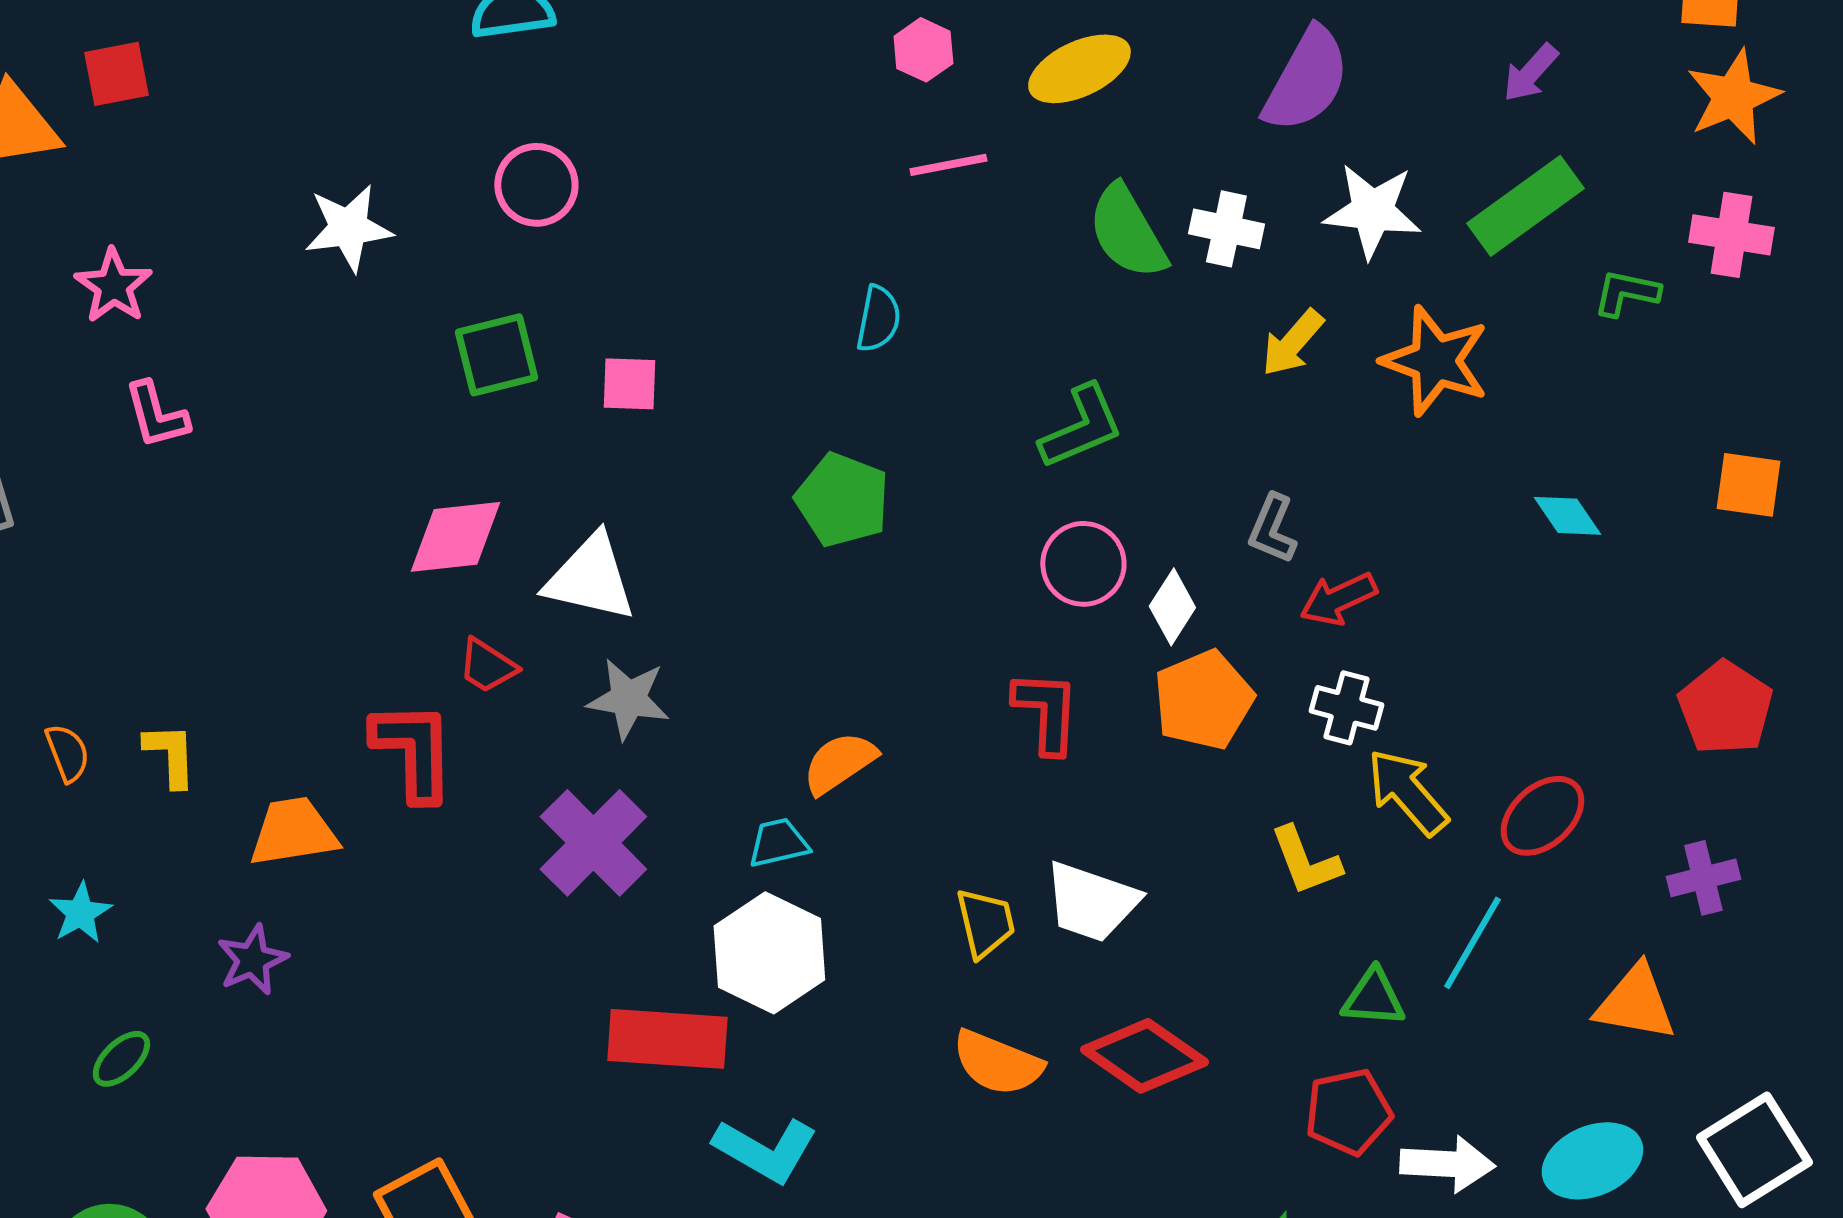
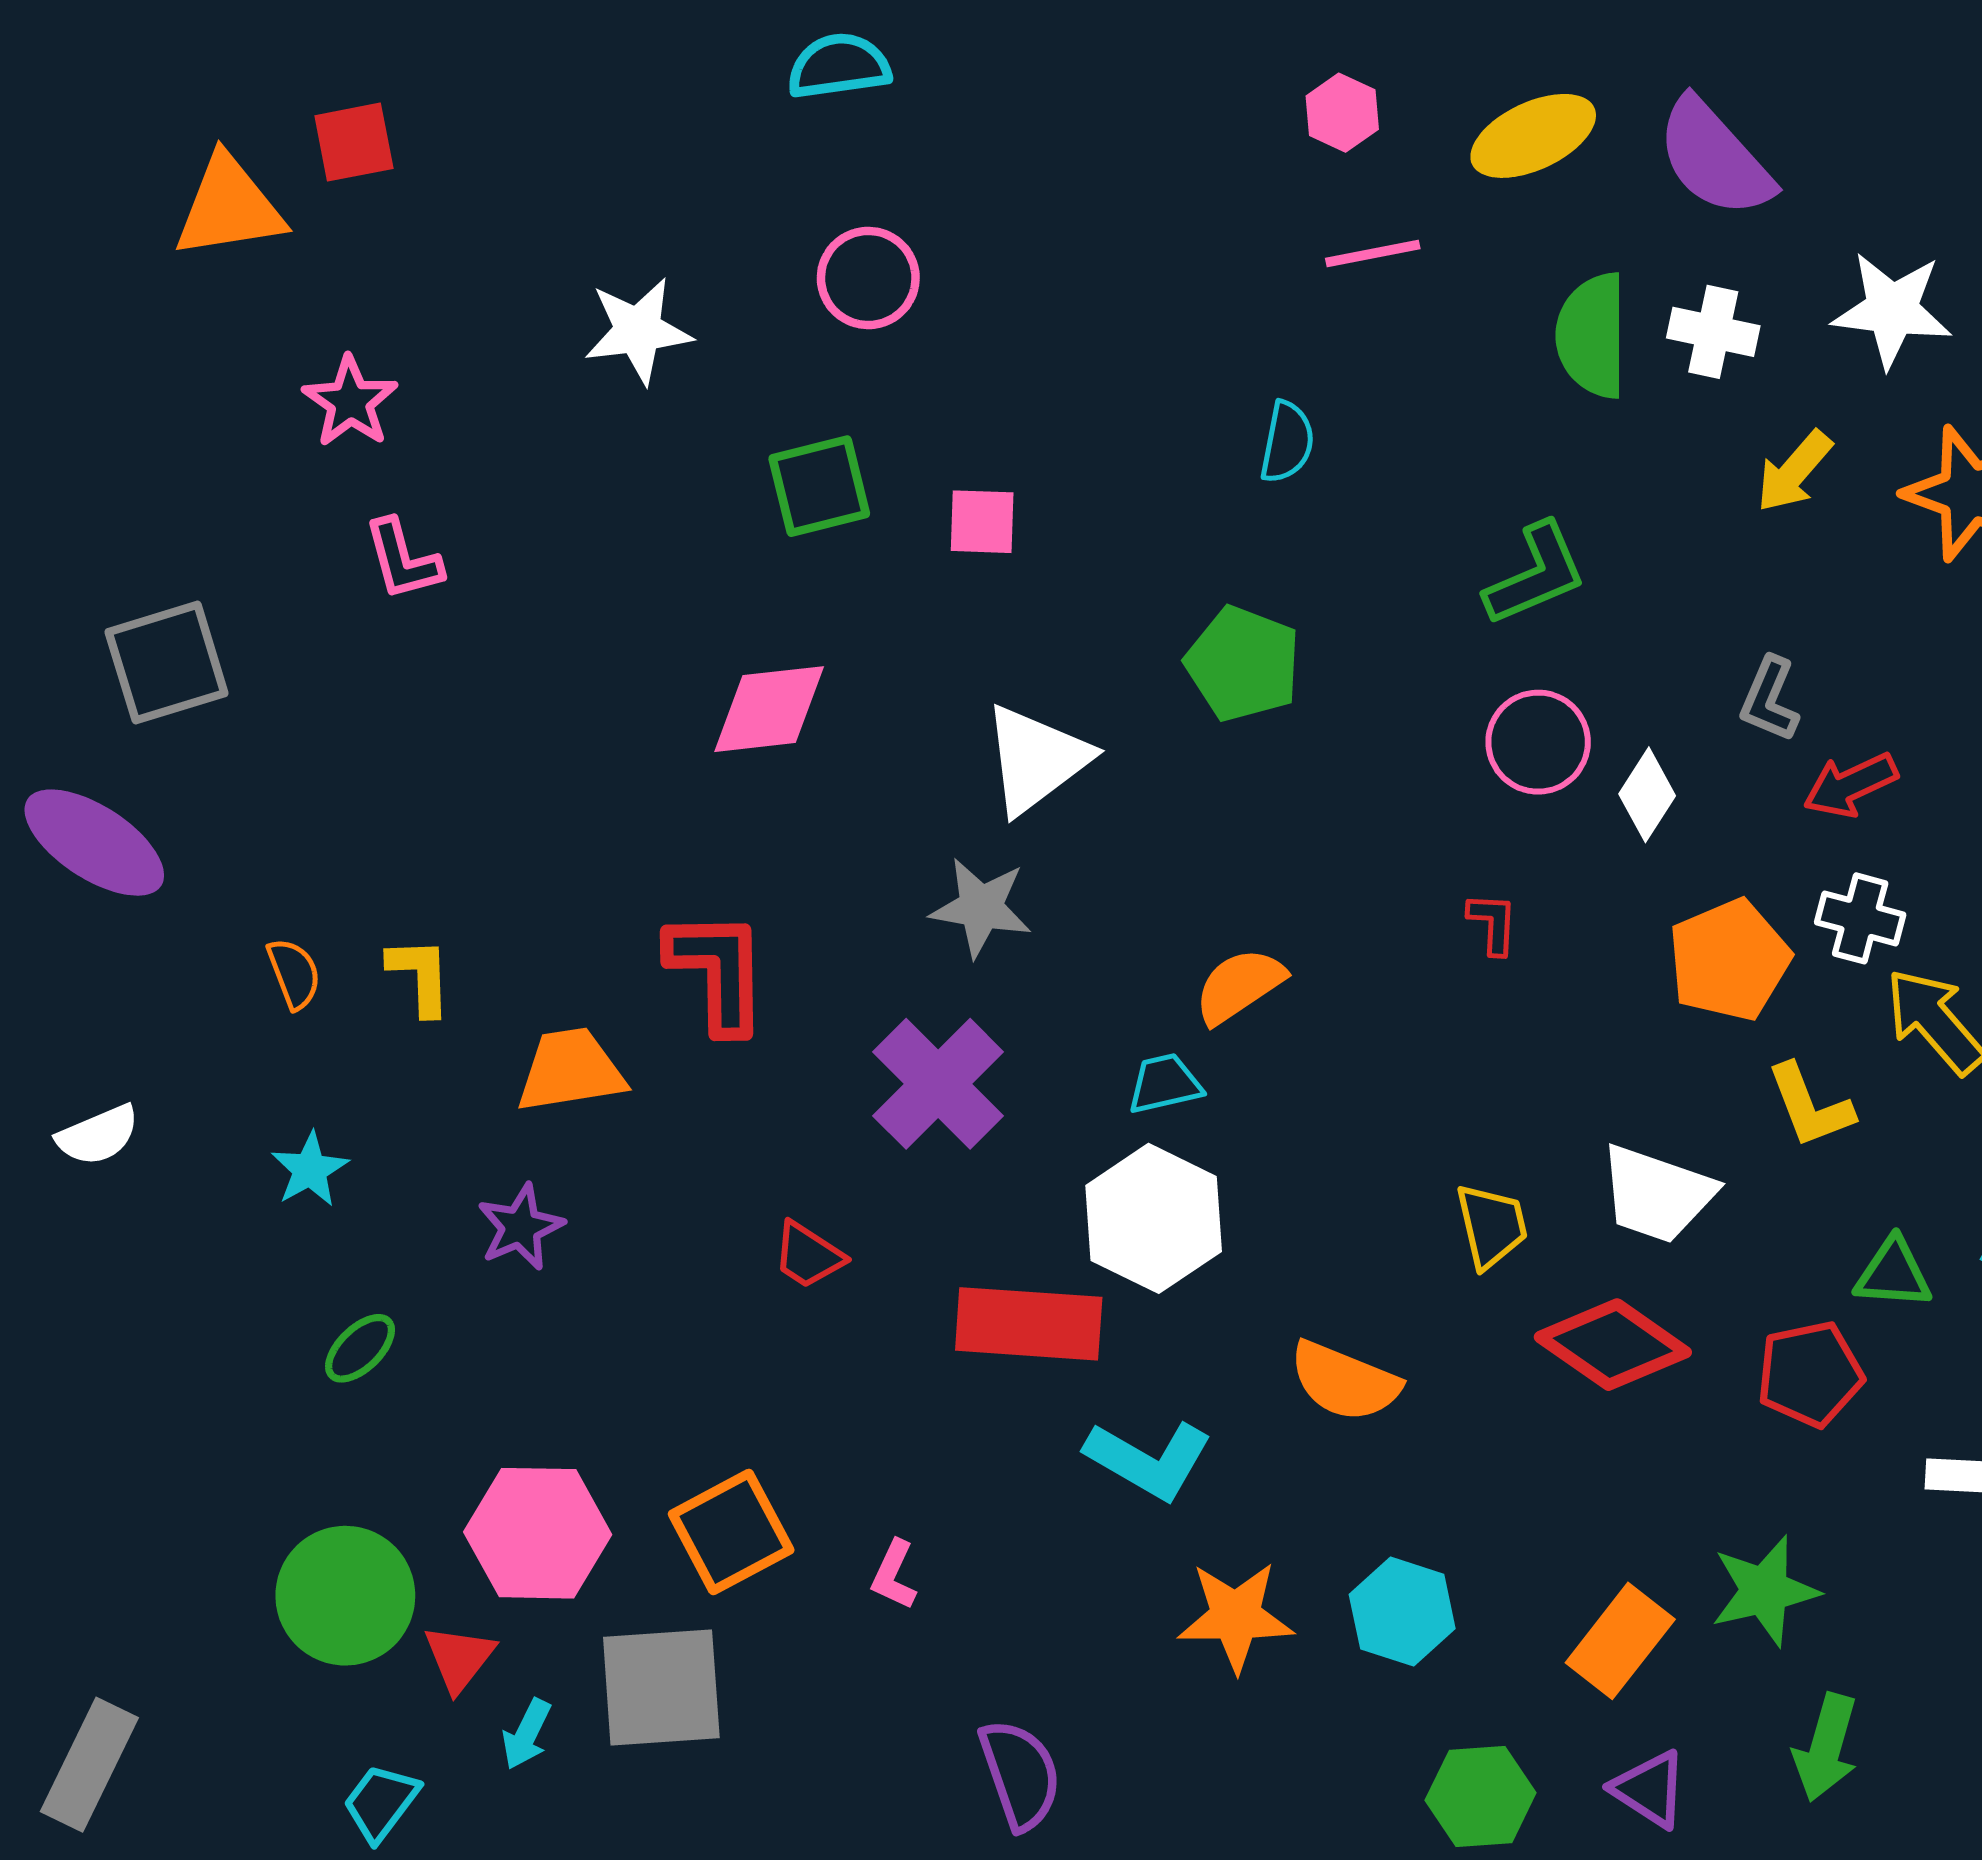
purple semicircle: (1306, 80) -> (1714, 158), moved, turned 109
green semicircle: (1127, 232) -> (1592, 336), turned 30
white triangle: (590, 578) -> (1036, 759), moved, turned -50
red trapezoid: (487, 666) -> (808, 1255), moved
orange pentagon: (1203, 700) -> (1729, 960), moved
red L-shape: (1046, 712) -> (1493, 923), size x0.6
white trapezoid: (1091, 902) -> (1657, 1194), moved
yellow trapezoid: (985, 923) -> (1492, 1226), moved
orange semicircle: (997, 1063) -> (1345, 1381), moved
red pentagon: (1348, 1112) -> (1810, 1374), moved

